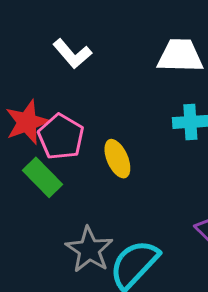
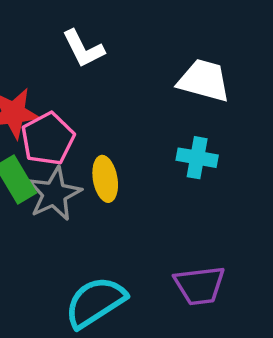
gray star: (89, 250) -> (54, 194), moved

